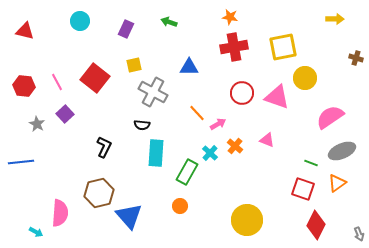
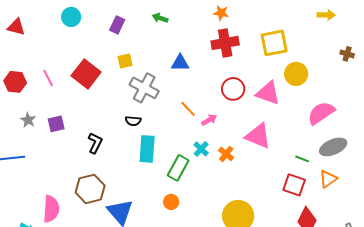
purple square: (65, 114) -> (56, 124), moved, turned 30
pink triangle: (267, 140) -> (258, 136), size x1.8
orange cross: (235, 146) -> (226, 154), moved

